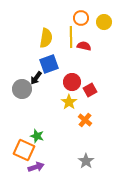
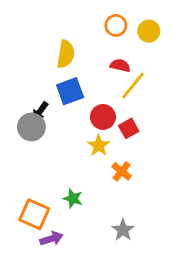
yellow line: (71, 37) -> (133, 86), moved, turned 40
black arrow: (36, 78) -> (40, 111), moved
green star: (37, 136) -> (73, 199), moved

